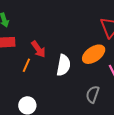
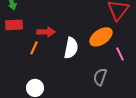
red arrow: (38, 49) -> (46, 32), turned -54

